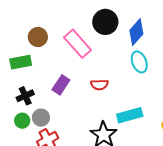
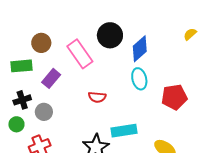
purple rectangle: (61, 85) -> (51, 78), moved
gray circle: (41, 118) -> (44, 112), moved

